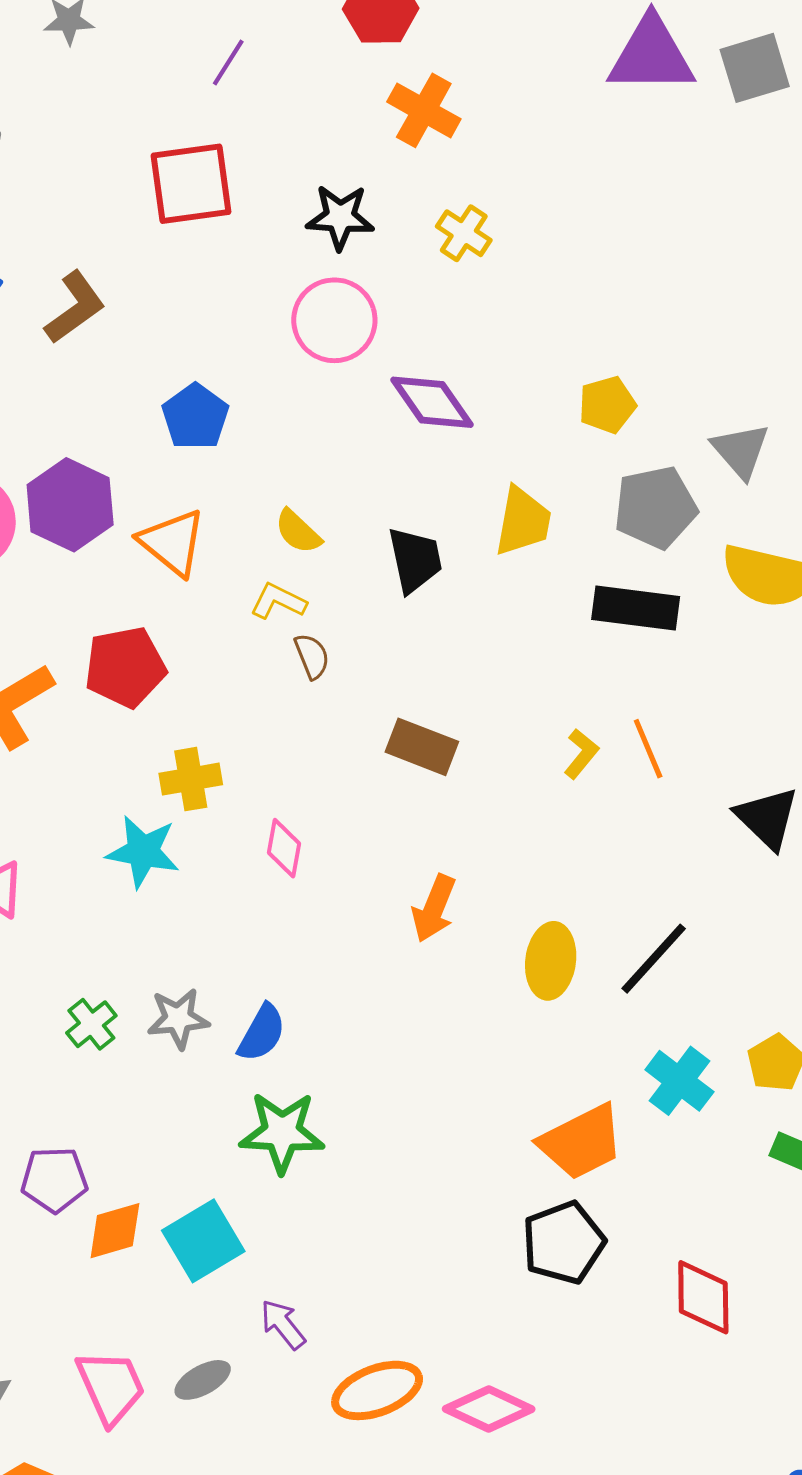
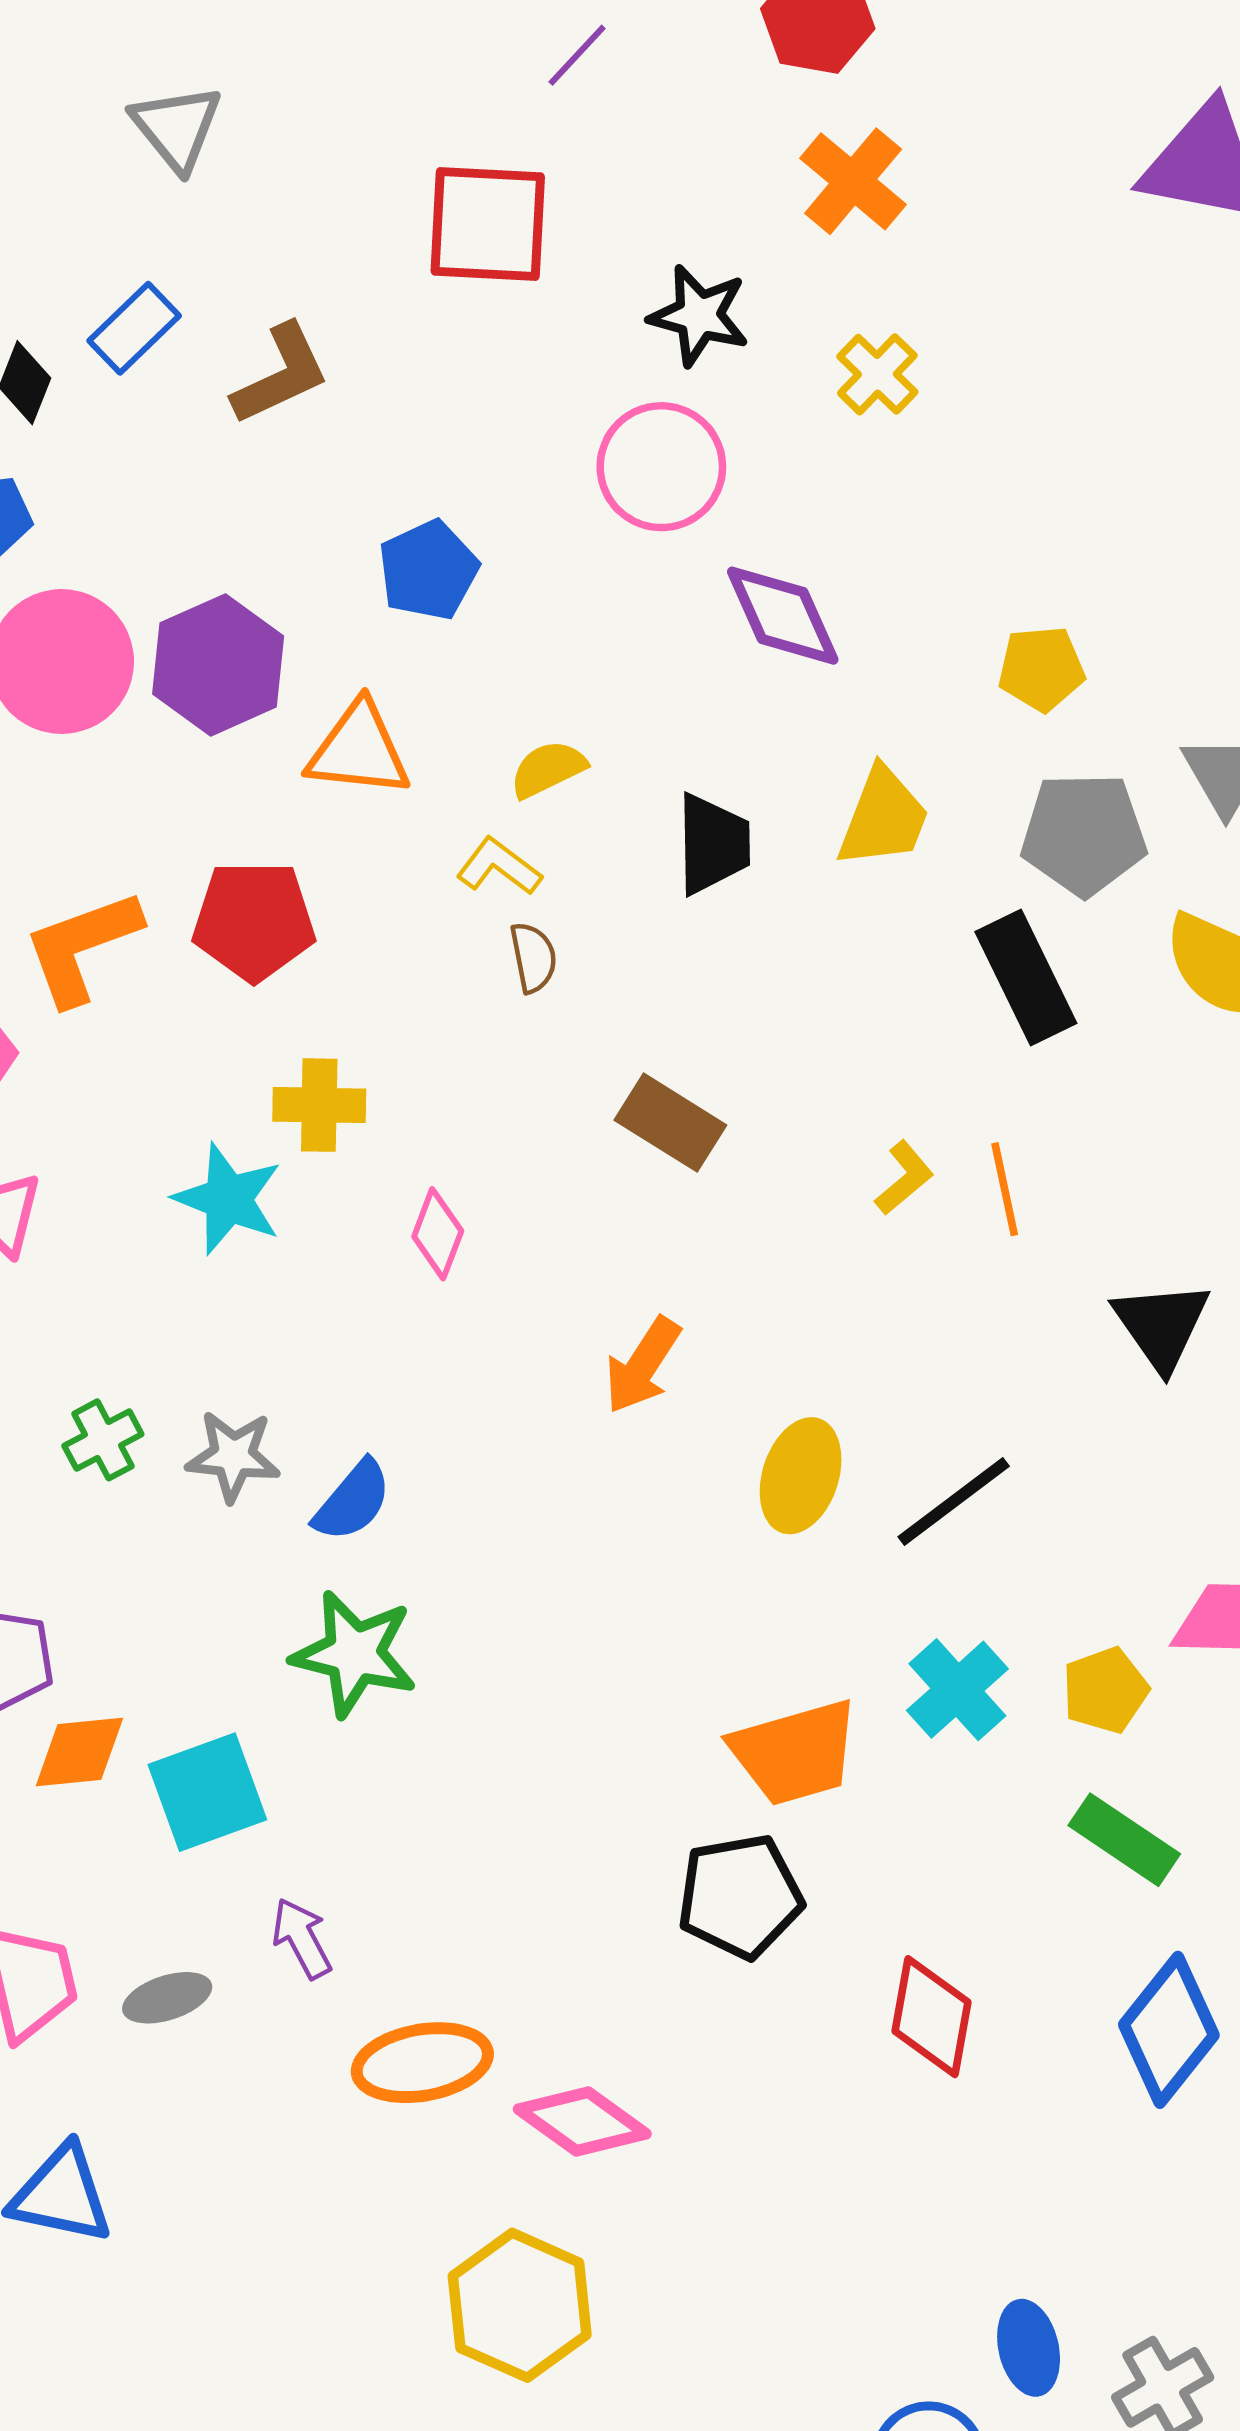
yellow semicircle: (298, 532) -> (548, 769), turned 100
orange triangle: (172, 542) -> (359, 750), turned -44
black rectangle: (636, 608) -> (1026, 977), turned 46

